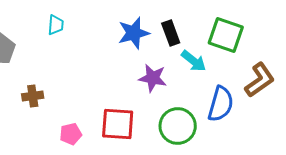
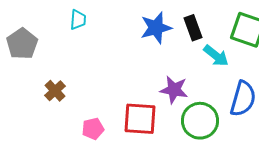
purple star: (153, 78) -> (174, 90), moved
brown cross: (33, 96) -> (55, 91), turned -35

